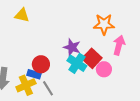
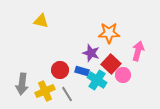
orange star: (104, 24) -> (109, 33), moved
cyan cross: (77, 63) -> (97, 80), moved
blue rectangle: (34, 74) -> (82, 71), moved

